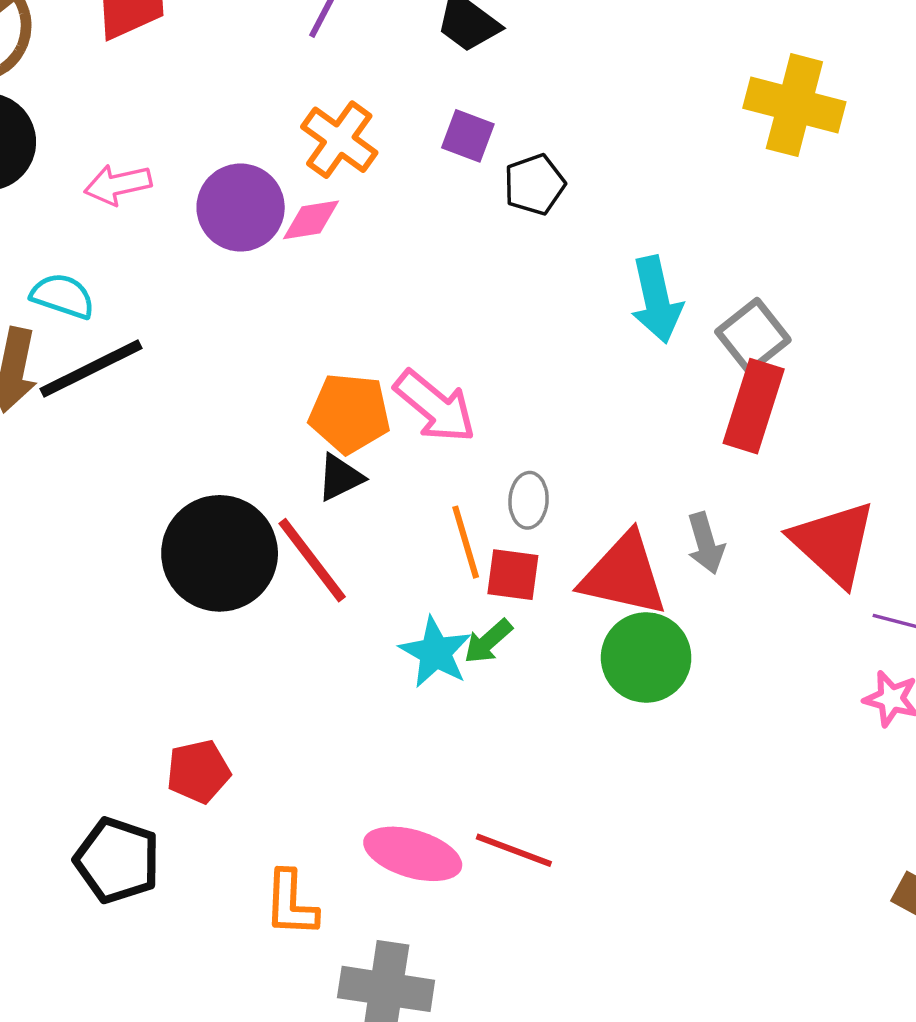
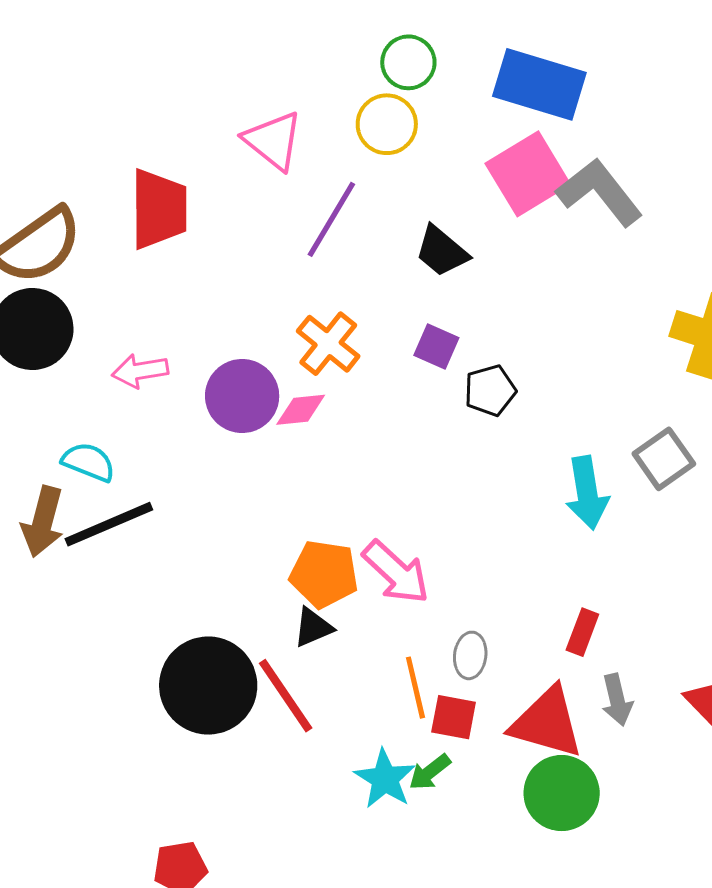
gray square: (753, 336) -> (664, 459), moved
red rectangle: (754, 406) -> (582, 632), moved, size x0.6

